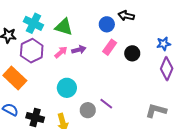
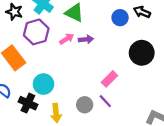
pink rectangle: (110, 47) -> (109, 79), moved
black circle: (132, 53) -> (142, 53), size x1.5
cyan circle: (67, 88) -> (44, 84), moved

